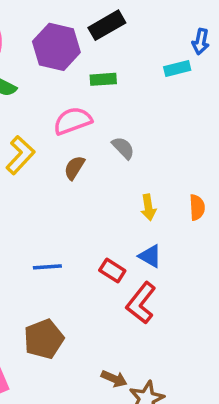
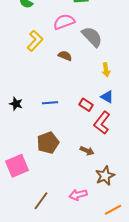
gray semicircle: (123, 148) -> (92, 37), size x1.6
brown semicircle: (74, 168) -> (65, 56), moved, turned 80
brown arrow: (114, 379) -> (87, 151), moved

